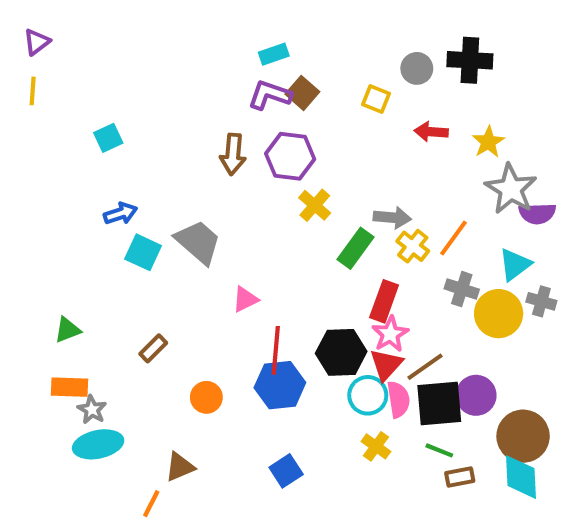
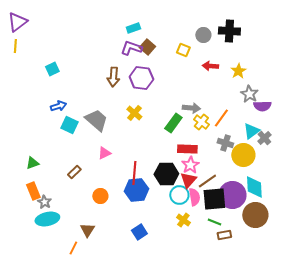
purple triangle: (37, 42) -> (17, 22), size x1.5
gray star: (511, 189) -> (249, 94), size x0.7
yellow cross: (315, 205) -> (134, 113), moved
pink triangle: (245, 299) -> (104, 153), moved
red rectangle: (384, 301) -> (187, 149), turned 72
gray cross: (541, 301) -> (264, 138), moved, turned 32
orange rectangle: (69, 387) -> (33, 191), turned 66
purple circle: (476, 395) -> (232, 195), size x1.4
brown triangle: (180, 467) -> (87, 230), turned -35
cyan diamond: (521, 477) -> (254, 187), moved

